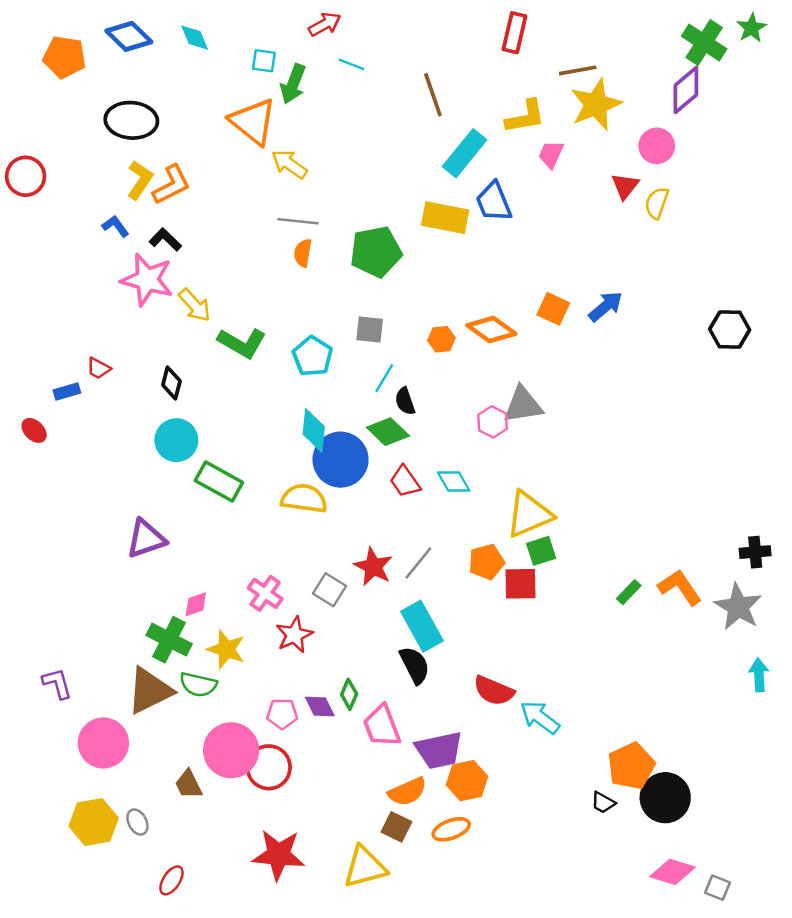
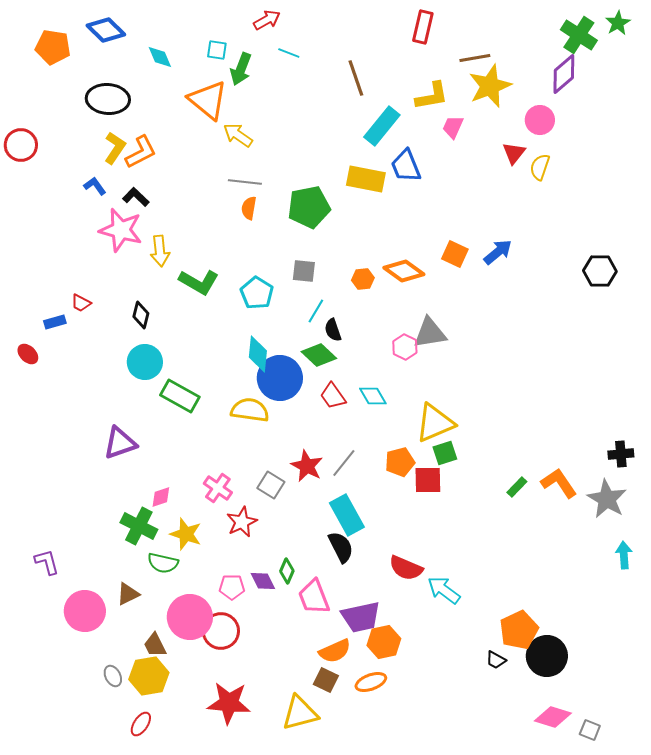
cyan diamond: (195, 38) -> (160, 57), moved
yellow arrow: (195, 305) -> (160, 251), turned 36
brown triangle: (150, 691) -> (128, 594), moved, size x0.6
yellow hexagon: (94, 822) -> (149, 676), moved

